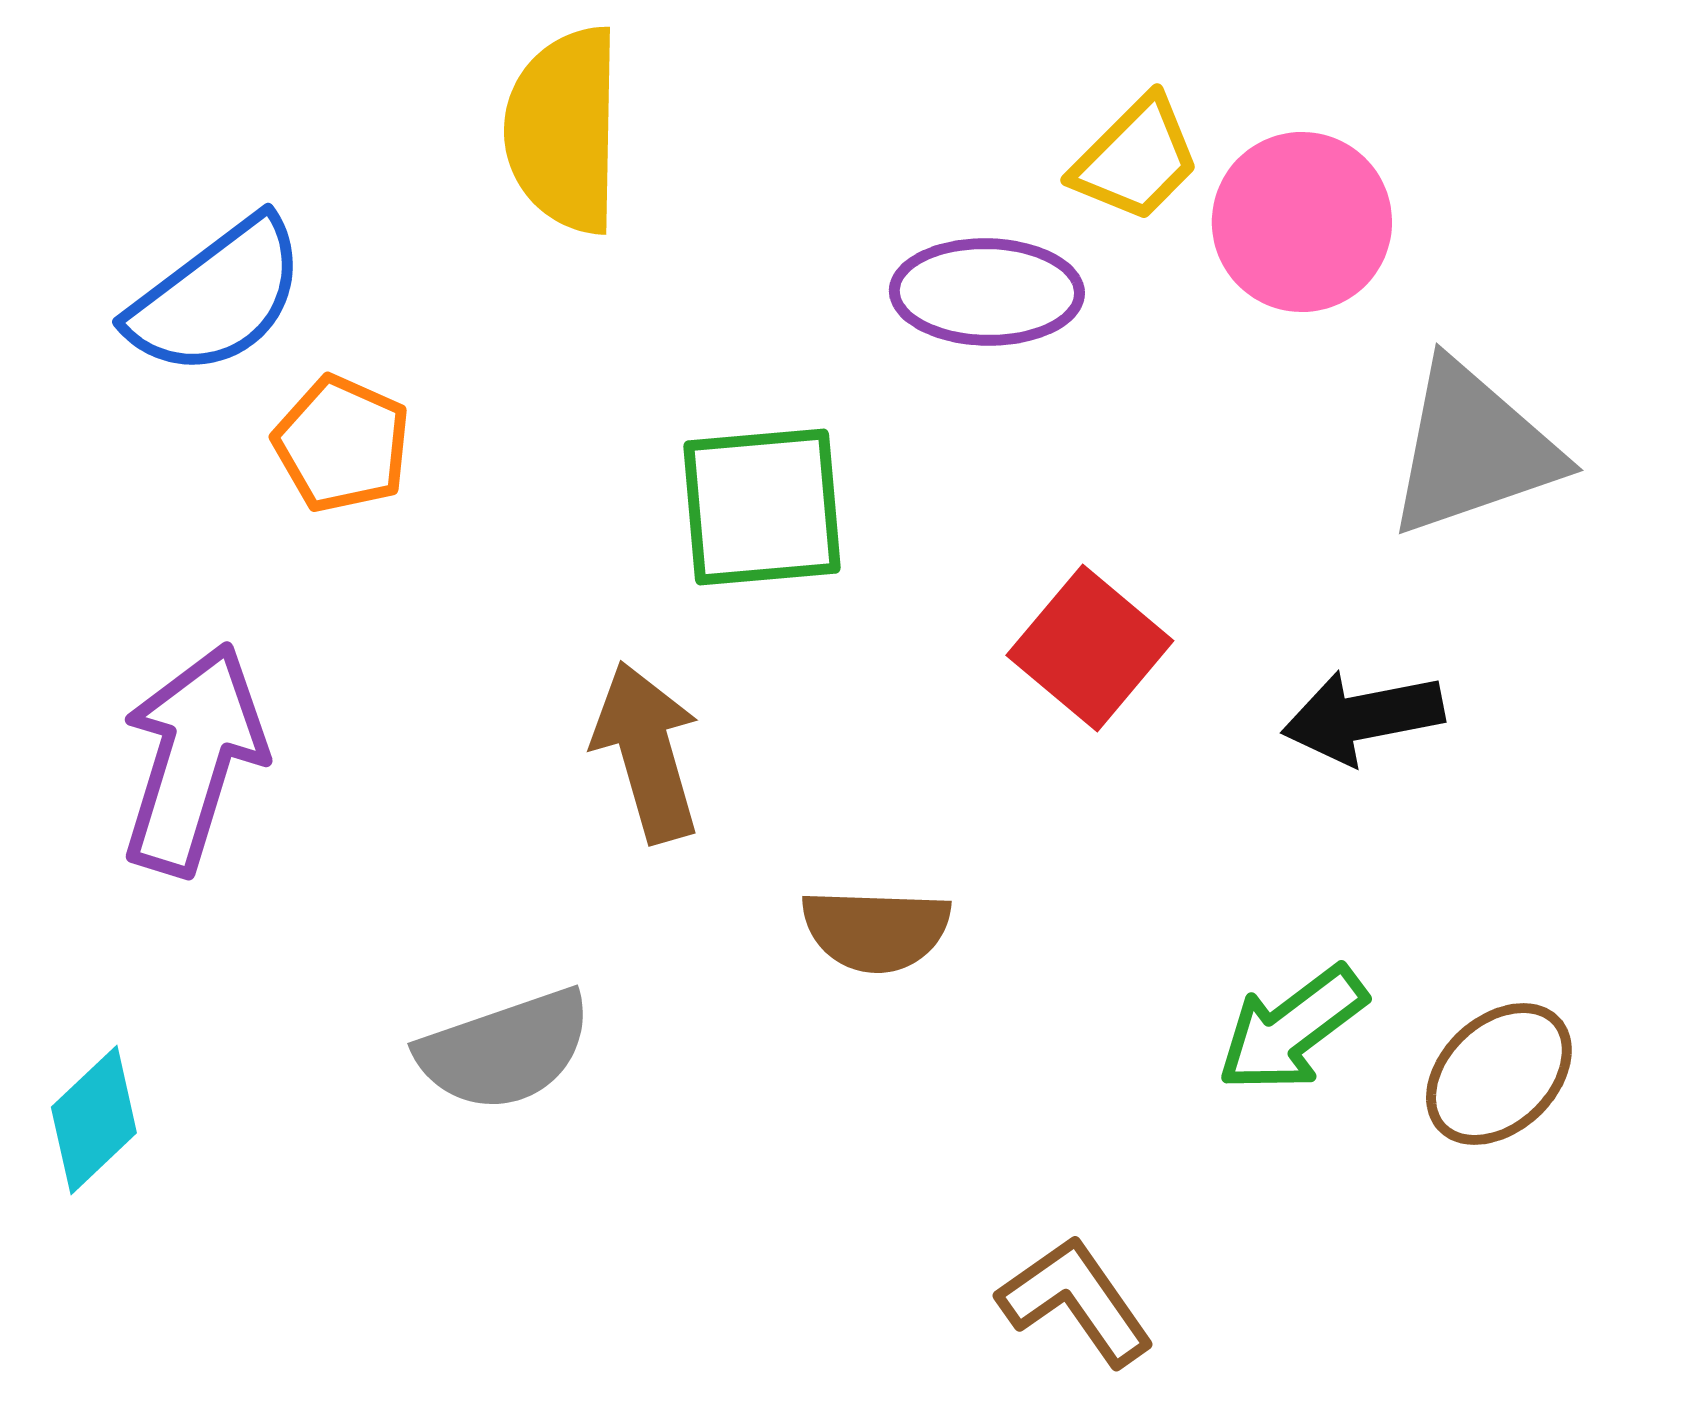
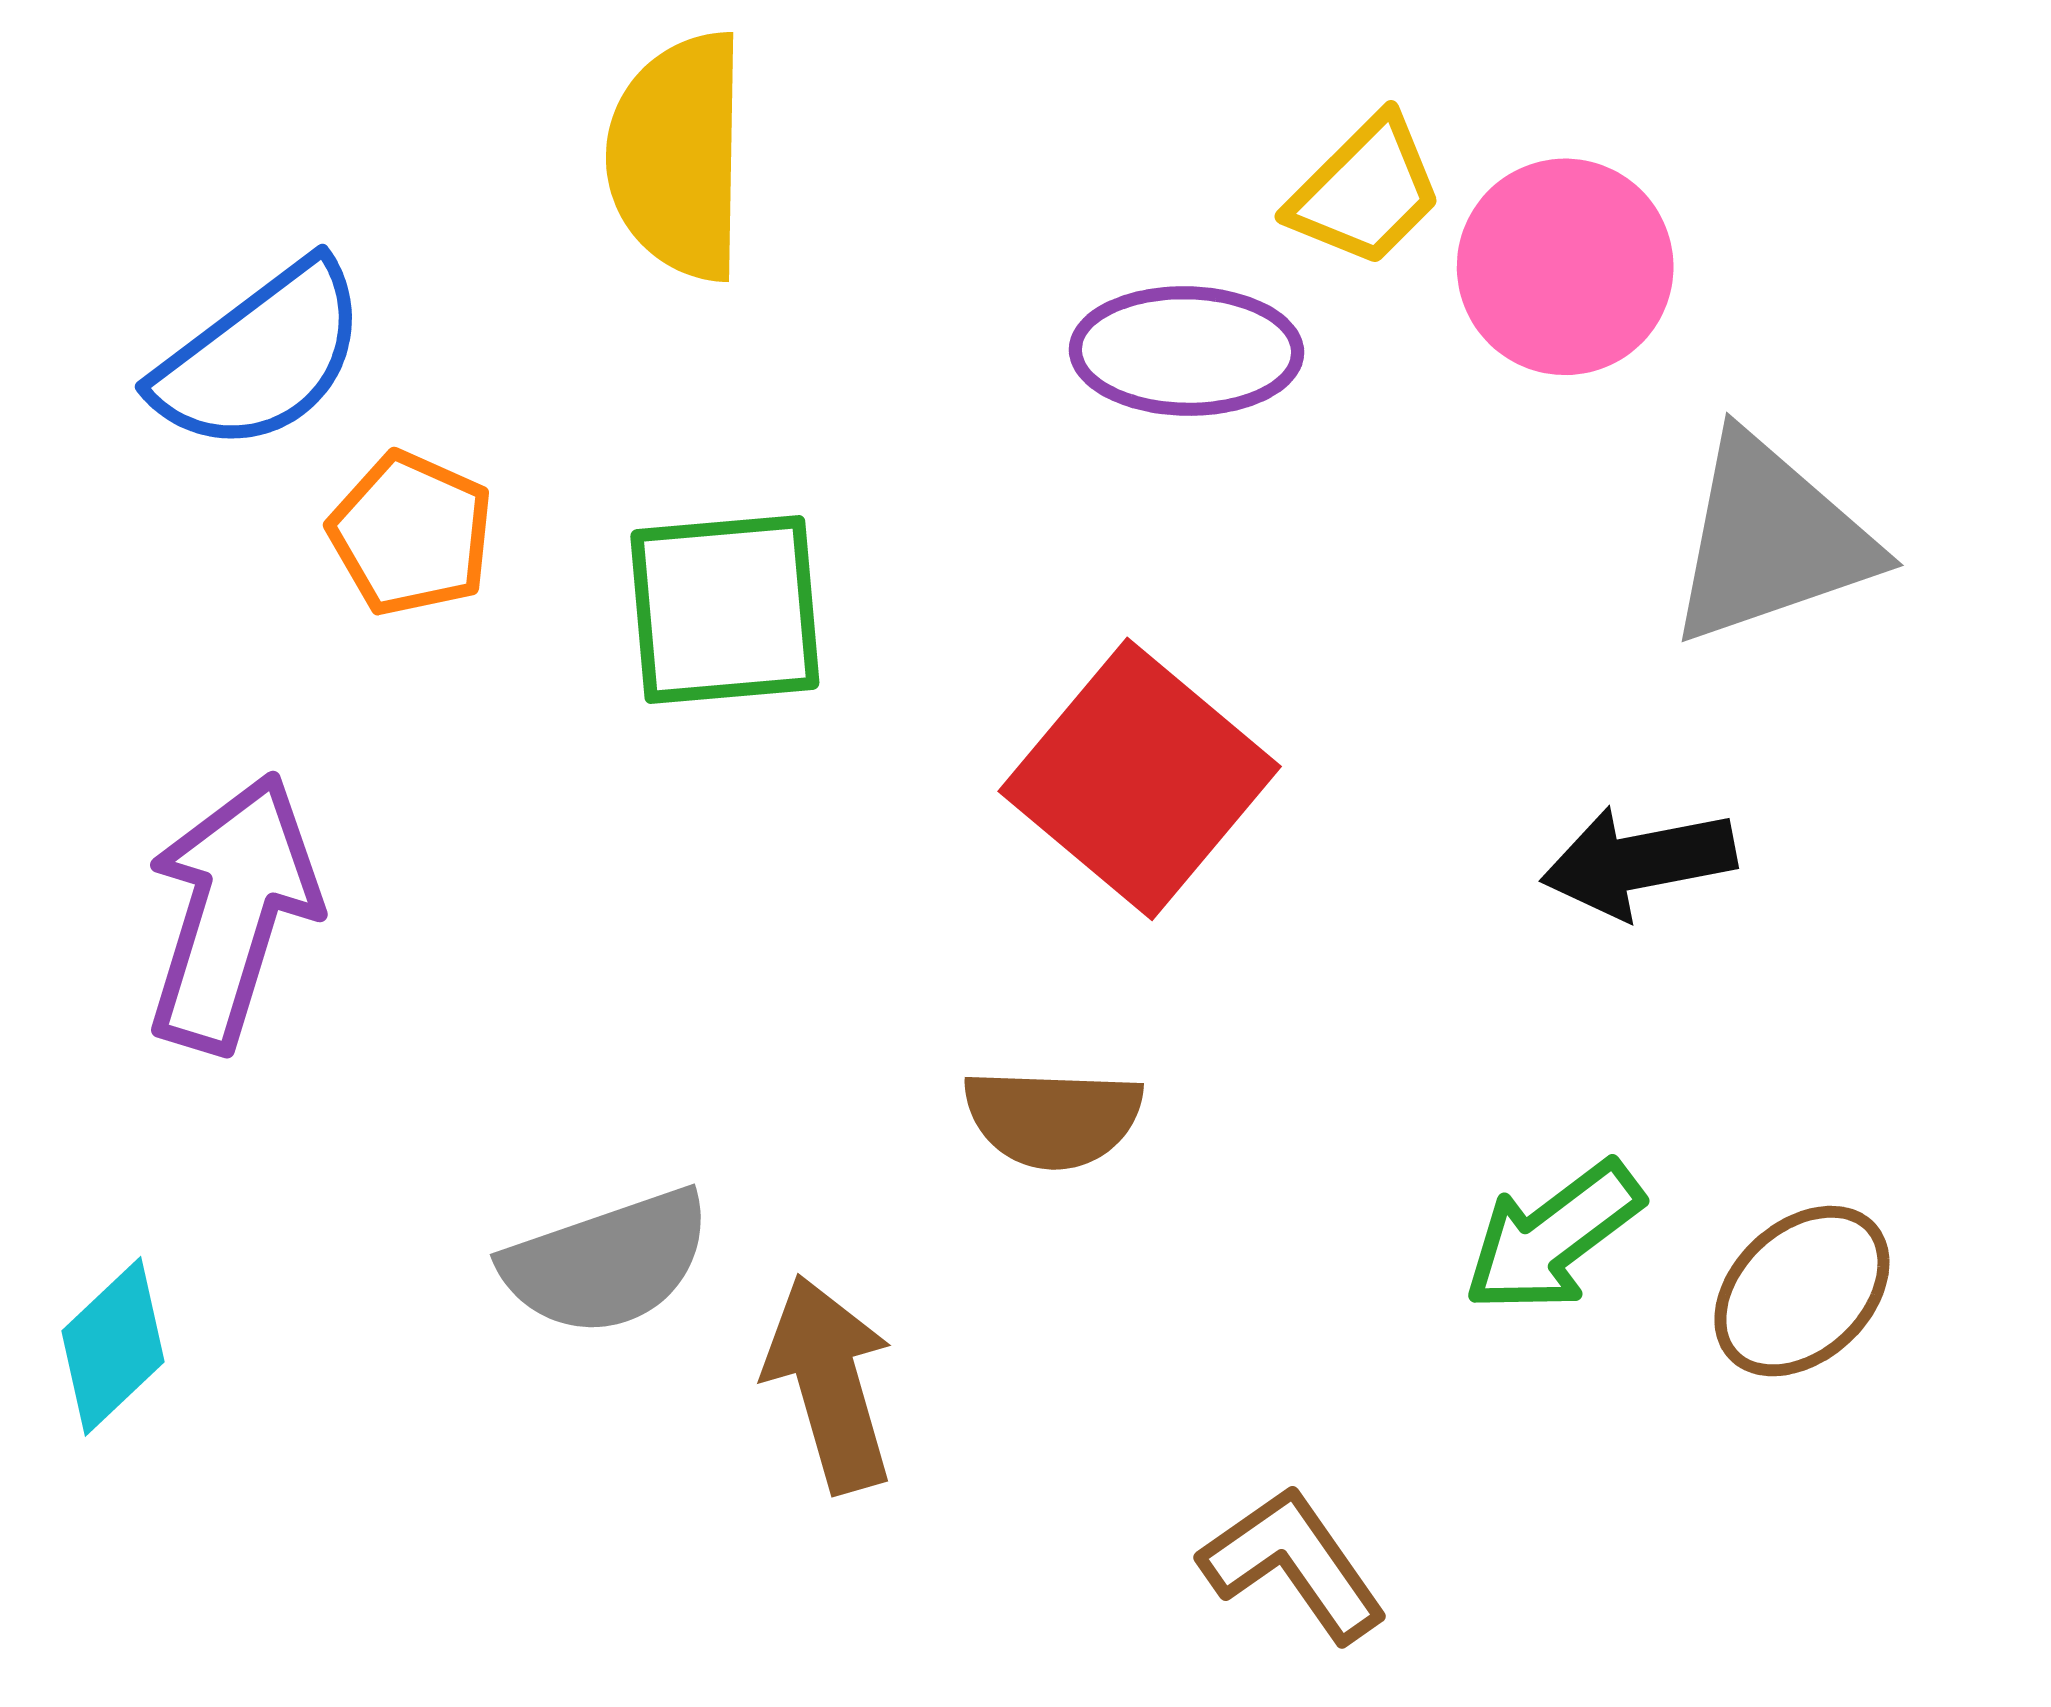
green square: (762, 507) -> (725, 609), moved
red square: (1090, 648) -> (1140, 779), moved, size x1.4
brown arrow: (647, 752) -> (829, 1384), moved

